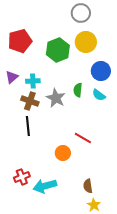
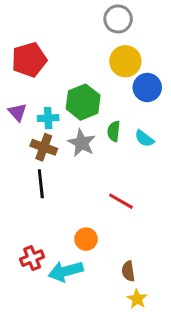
green hexagon: (58, 50) -> (83, 102), moved
blue circle: (101, 71) -> (147, 87), moved
purple triangle: (12, 77) -> (17, 112), turned -32
orange circle: (63, 153) -> (86, 239), moved

